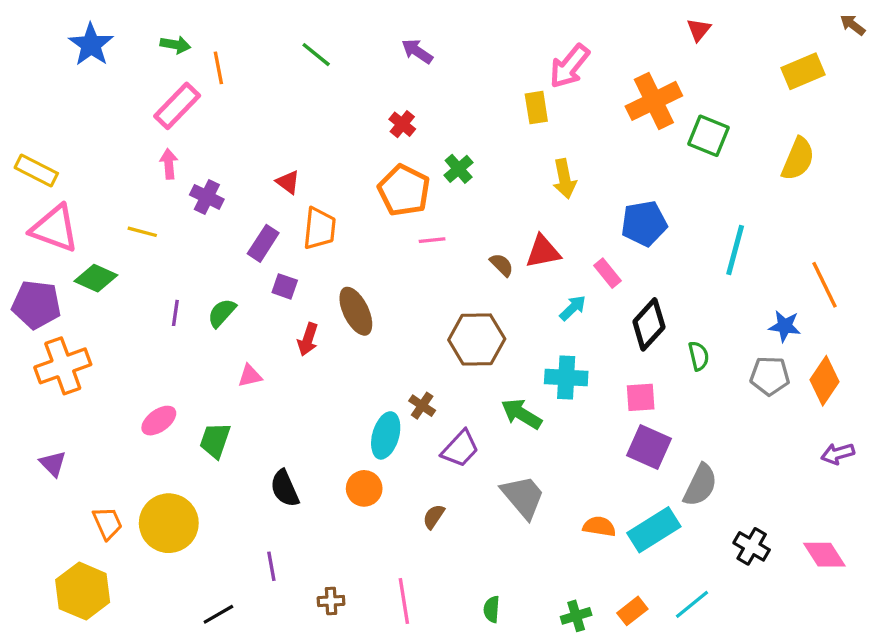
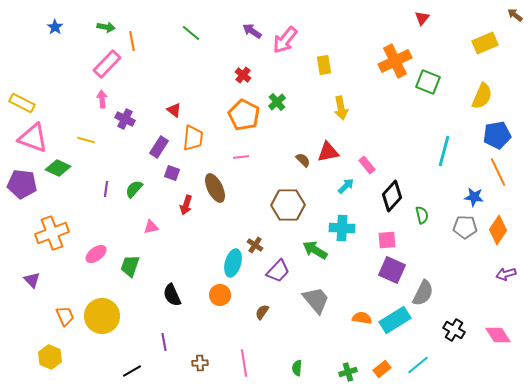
blue star: (91, 45) -> (55, 27), size x0.6
pink arrow: (569, 66) -> (285, 40), moved
blue pentagon: (644, 223) -> (497, 135), moved
pink line: (432, 240) -> (241, 157), moved
orange cross: (63, 366) -> (52, 233), moved
yellow hexagon: (83, 591) -> (50, 357), size x0.7

